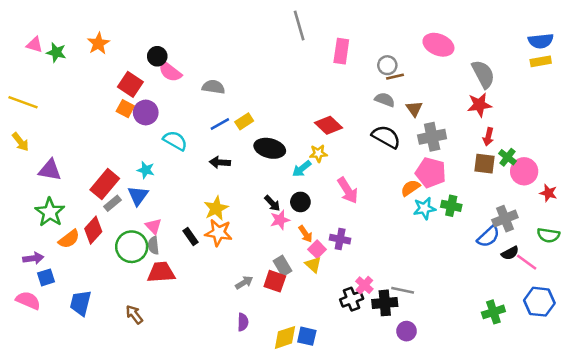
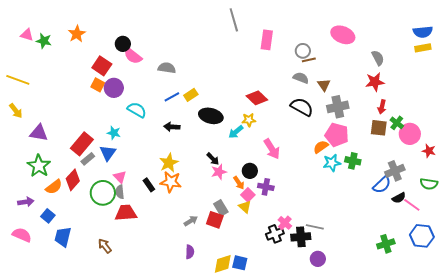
gray semicircle: (483, 74) -> (378, 58), size x0.7
black circle: (300, 202) -> (250, 171), moved
blue square: (46, 277) -> (48, 216), moved, turned -32

